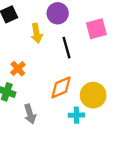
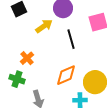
yellow arrow: (37, 33) -> (44, 26), turned -114

